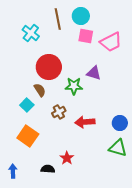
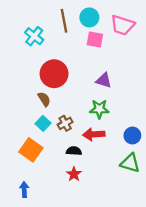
pink trapezoid: (111, 42) -> (122, 25), moved, turned 45
green star: (74, 86) -> (99, 109), moved
cyan square: (27, 105) -> (43, 123), moved
black semicircle: (48, 169) -> (74, 151), moved
blue arrow: (13, 171) -> (24, 190), moved

